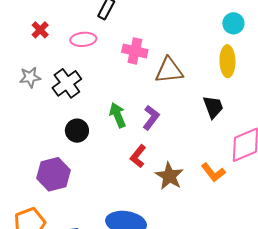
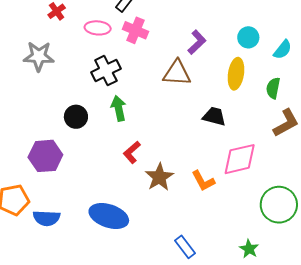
pink cross: (135, 51) -> (136, 30), moved
gray star: (30, 77) -> (39, 56), size x1.4
black cross: (67, 83) -> (106, 71), moved
black trapezoid: (213, 107) -> (214, 116), turned -65
purple L-shape: (151, 118) -> (197, 42), moved

